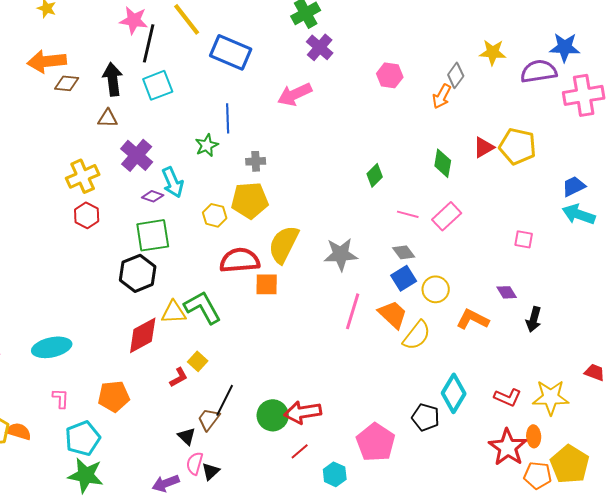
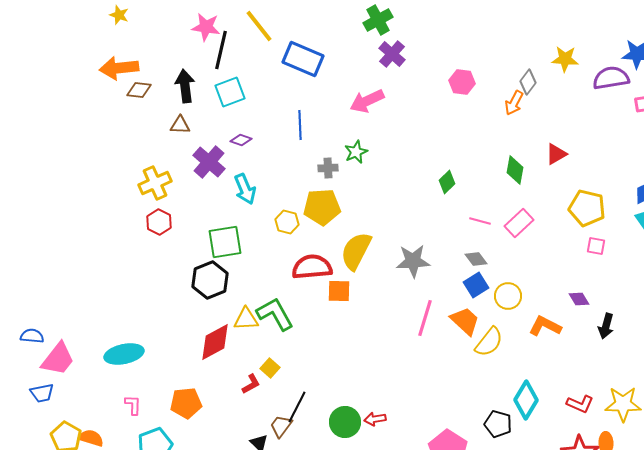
green star: (207, 145) -> (356, 152), moved
yellow pentagon: (518, 146) -> (587, 208), moved
purple diamond: (153, 196) -> (241, 140), moved
red arrow: (303, 412) -> (375, 419), size x0.6

